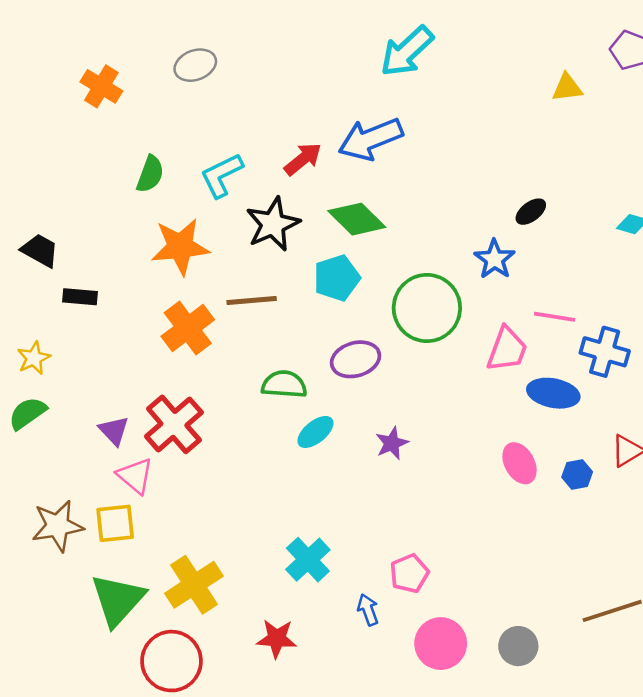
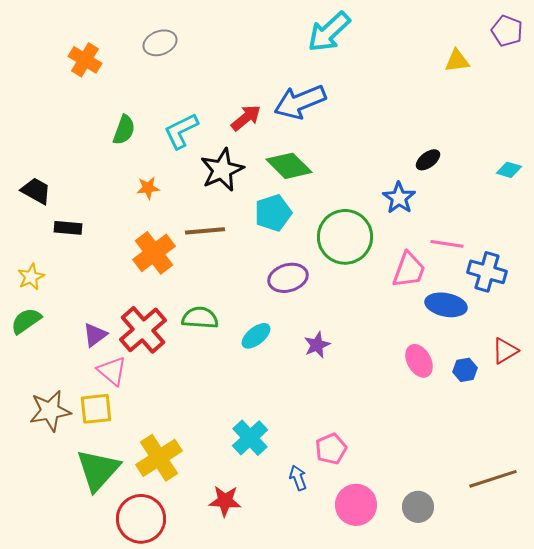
orange star: (180, 247) -> (148, 188), size x0.5
green semicircle: (284, 384) -> (200, 318), moved
purple triangle: (114, 431) -> (95, 335), turned 36

